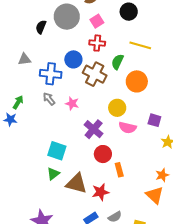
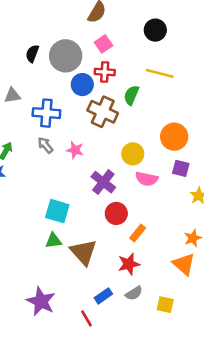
black circle: (129, 12) -> (155, 30), moved
gray circle: (67, 17) -> (66, 56), moved
blue circle: (73, 59) -> (82, 85), moved
orange circle: (137, 81) -> (174, 137), moved
orange rectangle: (119, 170) -> (138, 233), turned 56
green triangle: (53, 174) -> (54, 241), turned 32
brown triangle: (76, 183) -> (83, 252), turned 35
red star: (101, 192) -> (129, 264), moved

